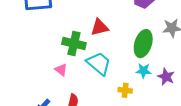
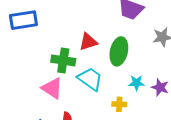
green ellipse: (143, 44) -> (119, 51), moved
pink triangle: (61, 70) -> (52, 88), size x1.6

